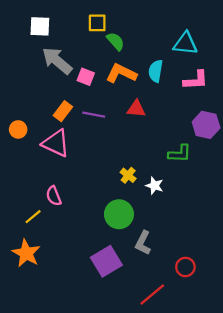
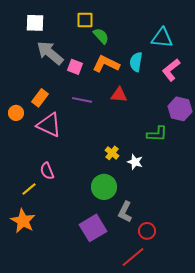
pink L-shape: (196, 80) -> (171, 70), turned 145
orange rectangle: (63, 111) -> (40, 98), moved
red circle: (185, 267) -> (147, 231), moved

